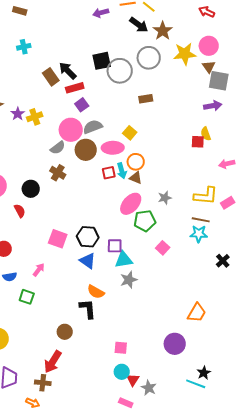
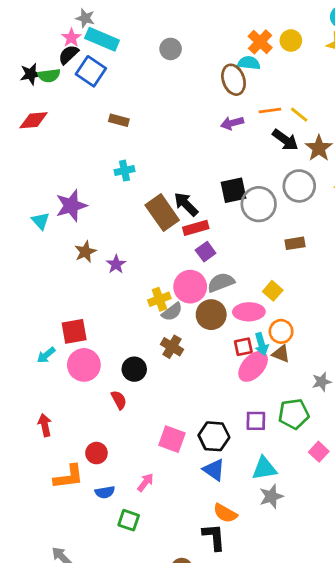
brown rectangle: (51, 77) -> (162, 213), size x1.4
yellow cross: (35, 117) -> (159, 299), moved
pink ellipse: (131, 204) -> (253, 366), moved
purple square: (115, 246) -> (256, 421), moved

